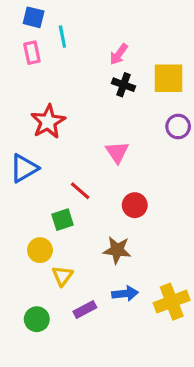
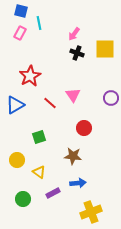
pink rectangle: (32, 53) -> (20, 33), turned 40
purple circle: (178, 126) -> (111, 98), moved
red line: (80, 191) -> (50, 103), moved
yellow circle: (40, 250) -> (17, 160), moved
yellow triangle: (62, 276) -> (39, 172), turned -32
yellow cross: (172, 302) -> (91, 212), moved

